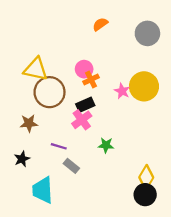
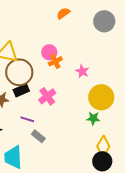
yellow circle: (144, 86) -> (101, 97), moved
black rectangle: (85, 105) -> (21, 90), moved
green star: (106, 145) -> (93, 118), moved

